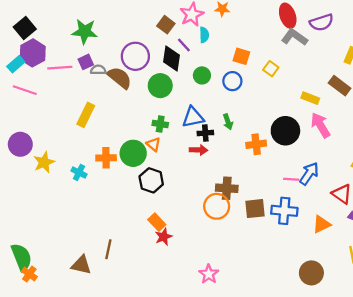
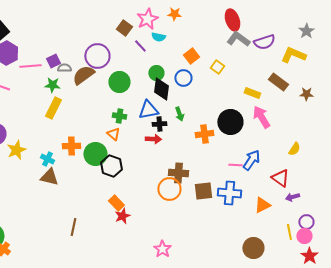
purple semicircle: (322, 22) -> (264, 42), moved
green star: (85, 31) -> (52, 85), moved, size x0.7
cyan semicircle: (204, 35) -> (158, 37), turned 104
orange square: (241, 56) -> (191, 56), turned 35
black diamond: (171, 59) -> (161, 89), moved
brown semicircle: (120, 78) -> (83, 75), turned -75
green circle: (133, 153) -> (95, 154), moved
brown triangle: (81, 265) -> (49, 177), moved

